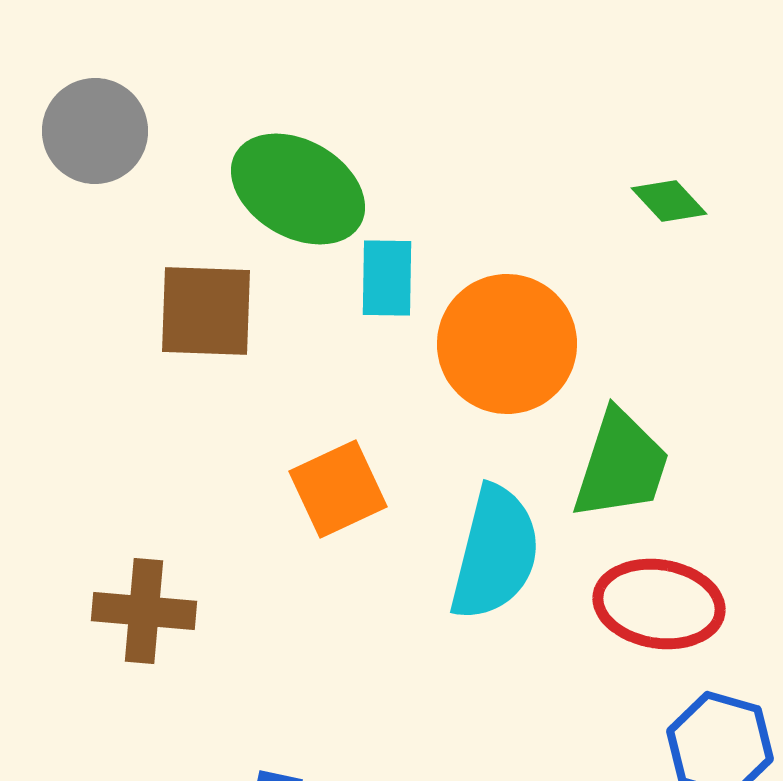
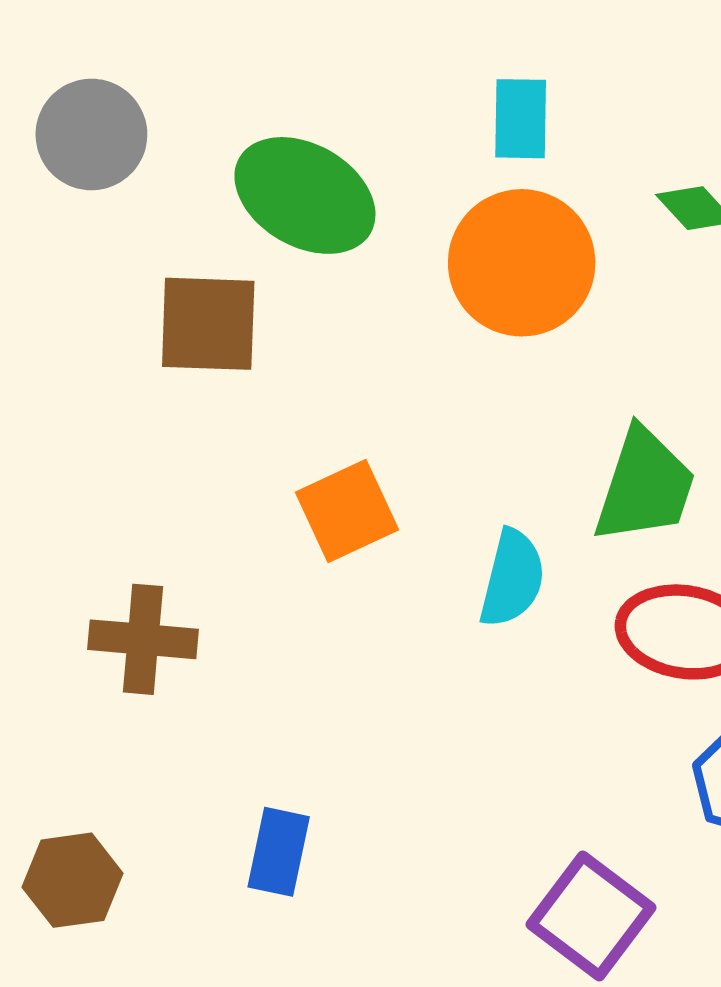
cyan rectangle: (387, 278) -> (521, 119), moved
orange circle: (507, 344) -> (522, 263), moved
cyan semicircle: (495, 553) -> (512, 578), size x0.7

